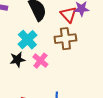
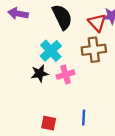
pink cross: (40, 61) -> (66, 75), turned 35

